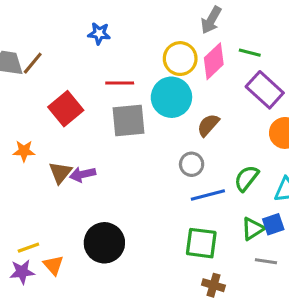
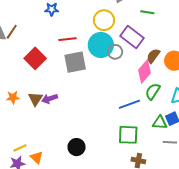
pink diamond: (214, 61) -> (145, 71), moved
purple rectangle: (265, 90) -> (132, 37), moved
brown semicircle: (208, 125) -> (153, 56), moved
orange star: (24, 151) -> (13, 97), moved
gray circle: (192, 164) -> (115, 52), moved
green triangle: (253, 229) -> (160, 123), turned 42
black circle: (104, 243) -> (77, 147), moved, size x0.7

